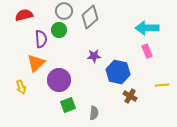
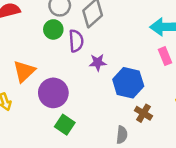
purple semicircle: (41, 39) -> (76, 41), moved
green square: (68, 105) -> (65, 125), turned -35
gray semicircle: (94, 113) -> (122, 135), moved

